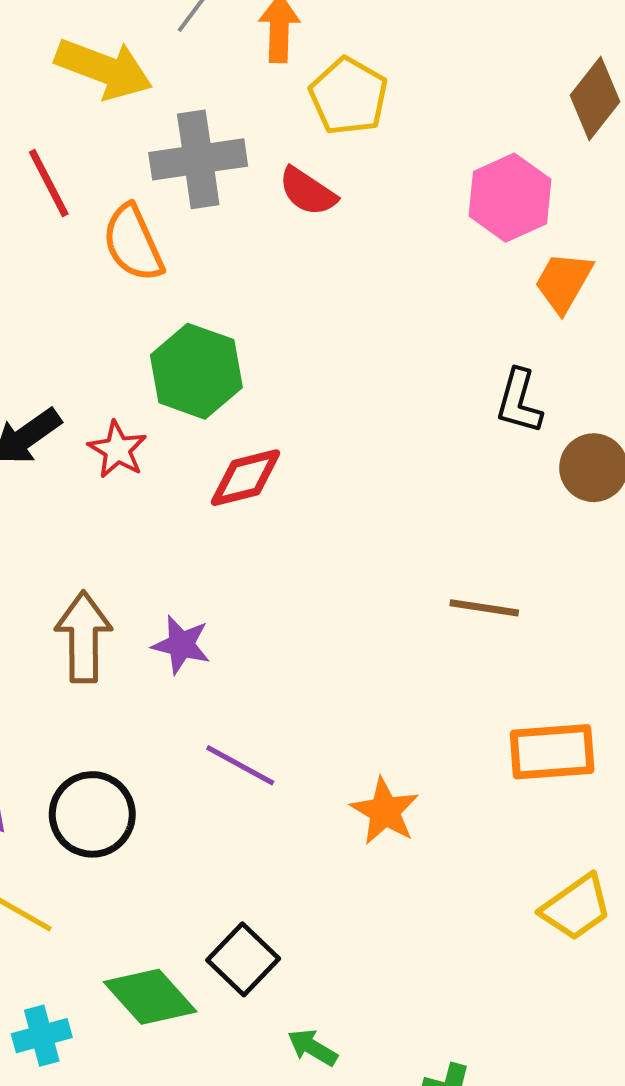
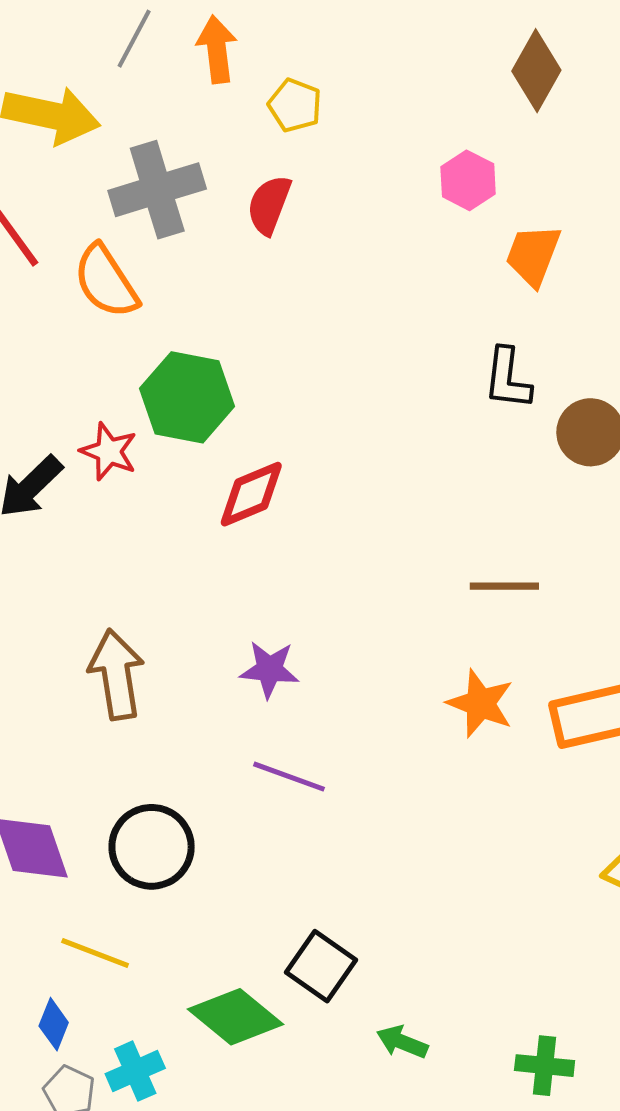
yellow pentagon: (349, 96) -> (295, 105), size x0.7
red semicircle: (308, 192) -> (269, 205), turned 86
pink hexagon: (510, 198) -> (468, 180), size x0.7
red star: (117, 450) -> (109, 452), moved
purple star: (181, 645) -> (269, 669), moved
orange star: (385, 811) -> (480, 703), moved

